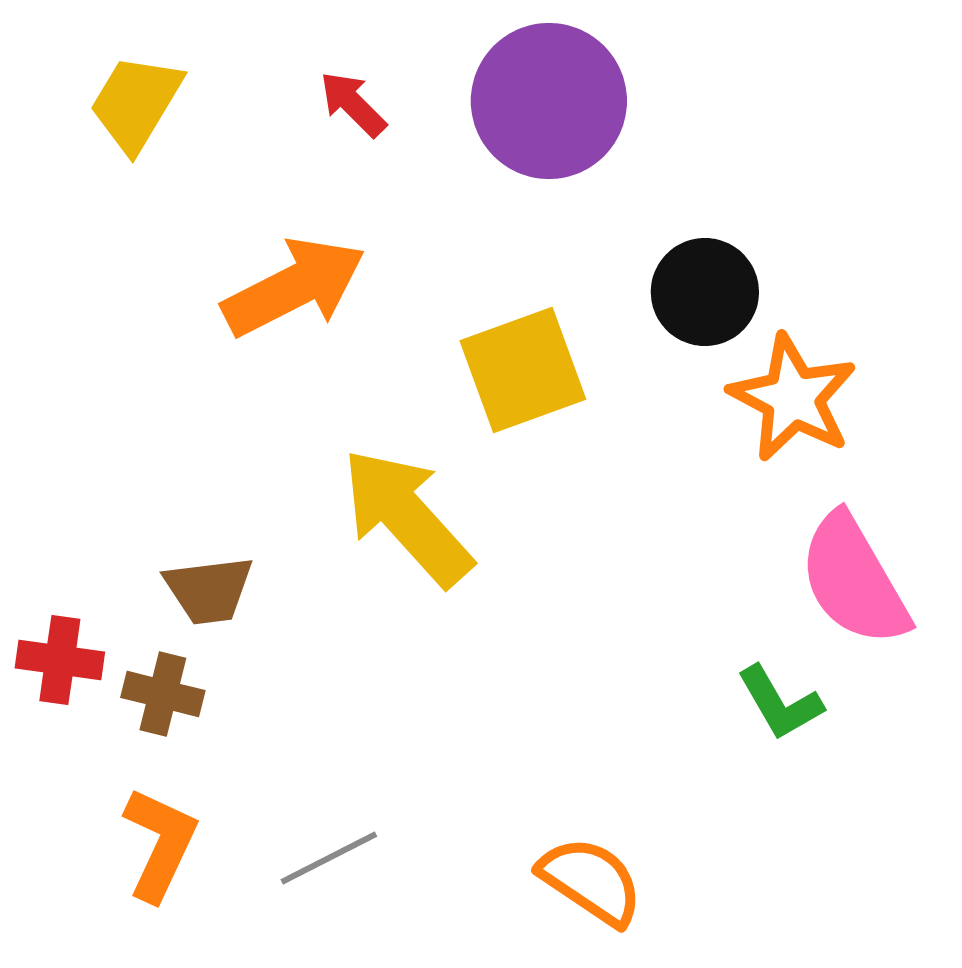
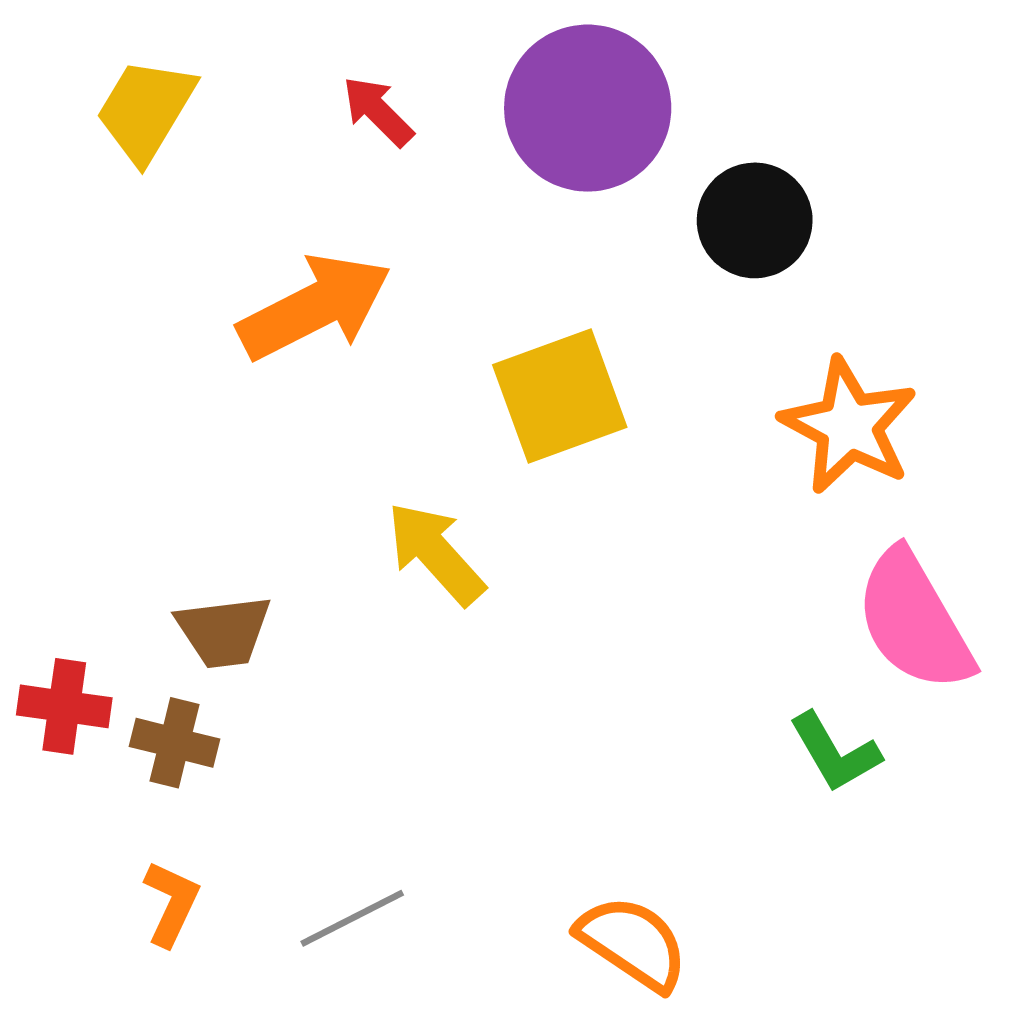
black circle: (705, 292) -> (755, 220), moved
yellow arrow: (407, 517) -> (436, 553), size x0.7
orange L-shape: (160, 844) -> (171, 903), size x0.7

